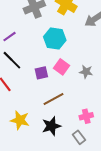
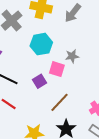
gray star: (86, 72) -> (72, 56), moved

